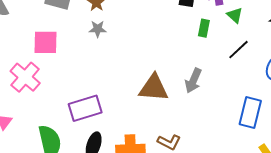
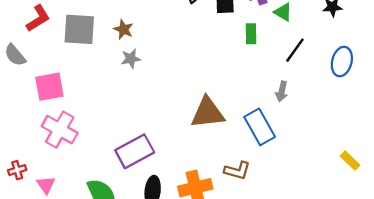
pink square: (46, 42) -> (49, 87), moved
gray arrow: (193, 81) -> (282, 91), moved, size x0.7
blue rectangle: (250, 113) -> (260, 127), moved, turned -32

